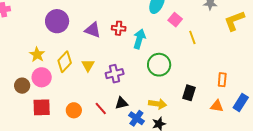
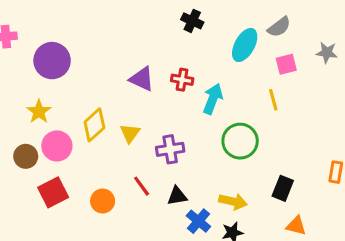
pink square: (175, 20) -> (286, 64), moved, turned 32
purple circle: (57, 21) -> (52, 61), moved
yellow line: (192, 37) -> (273, 100), moved
yellow star: (37, 55) -> (39, 112), moved
orange triangle: (217, 106) -> (296, 226), moved
red square: (42, 107) -> (53, 192), turned -30
red line: (101, 109) -> (142, 186), moved

